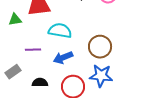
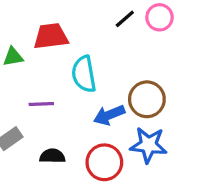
cyan semicircle: (60, 31) -> (84, 74), turned -110
blue arrow: (63, 58) -> (109, 115), moved

